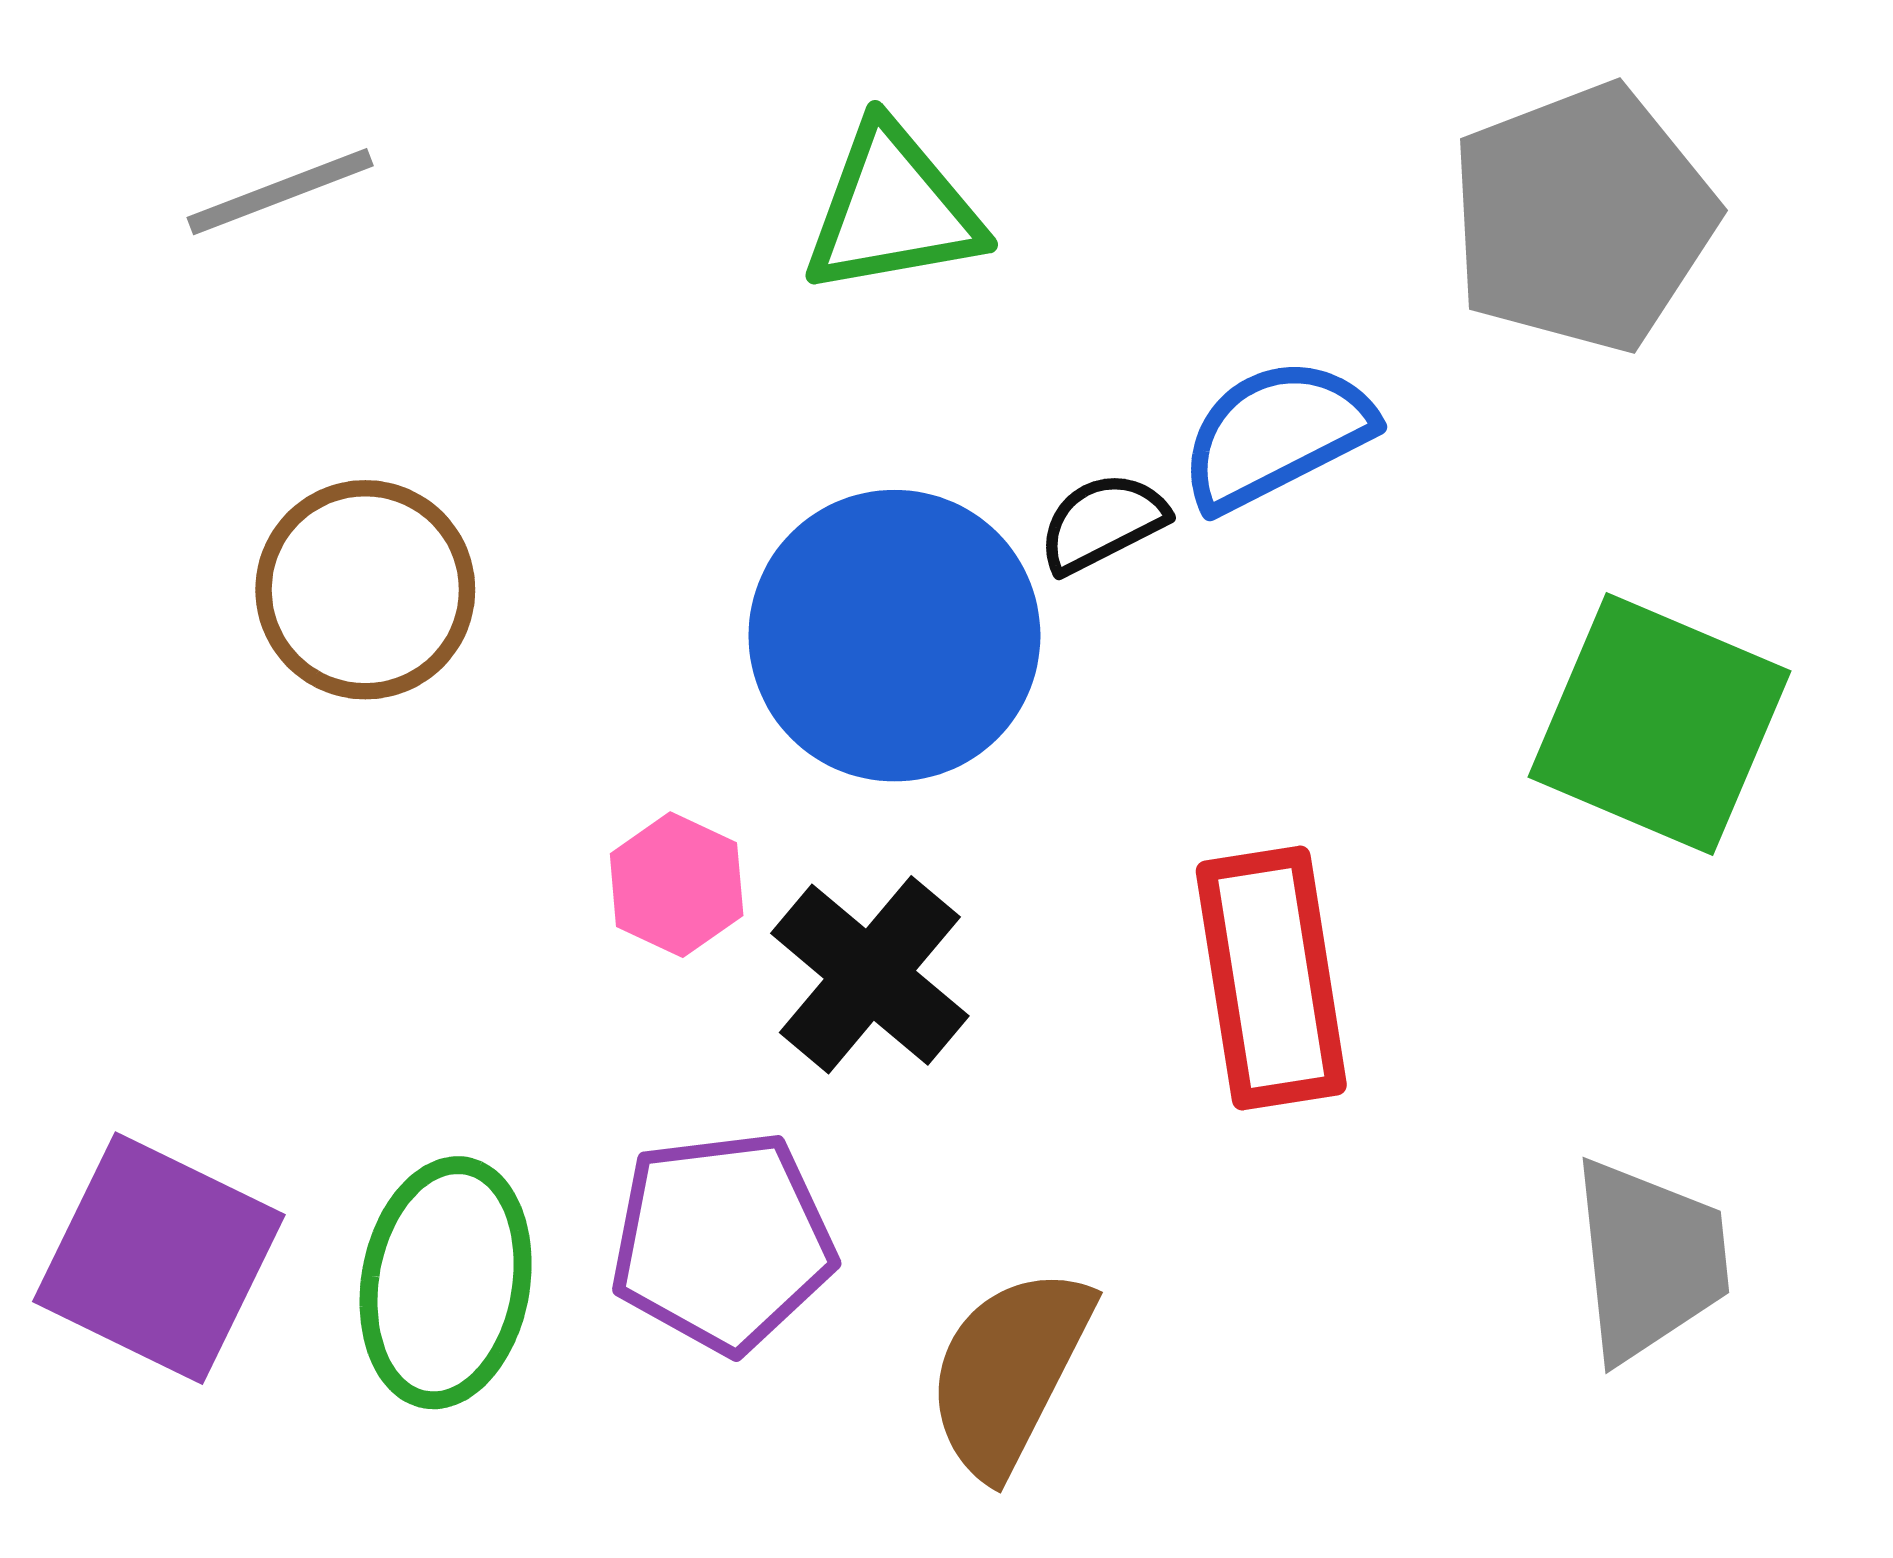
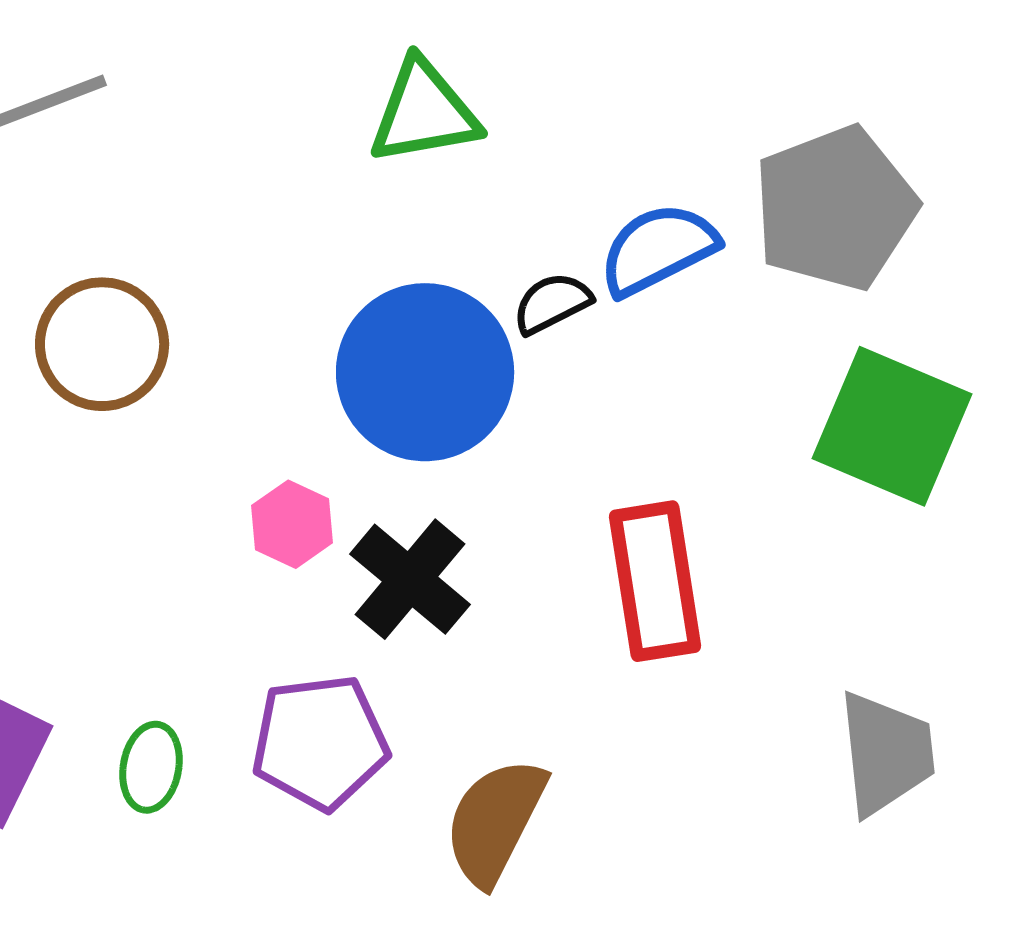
gray pentagon: (1582, 218) -> (835, 208), moved
green ellipse: (446, 1283) -> (151, 767), size x0.6

